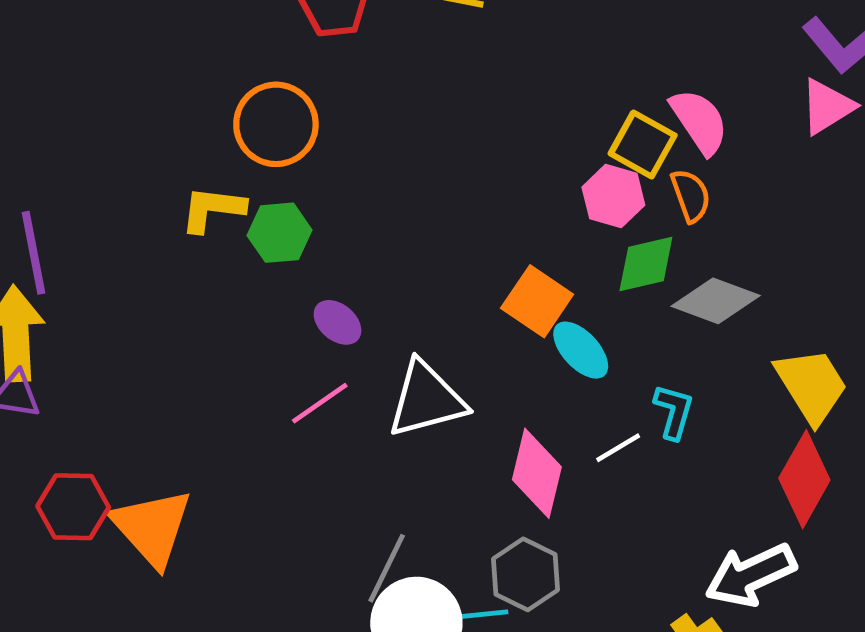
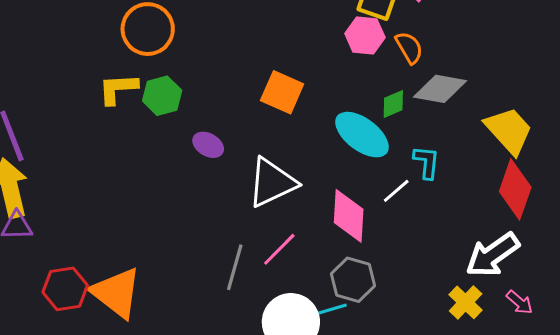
orange semicircle: (691, 196) -> (409, 48), moved
green diamond: (646, 264) -> (393, 104), moved, size x0.7
orange square: (537, 301) -> (282, 92), moved
cyan ellipse: (581, 350) -> (362, 135), size x1.4
pink line: (320, 403) -> (279, 249), moved
gray line: (387, 568) -> (235, 267), moved

